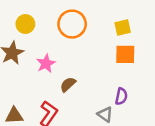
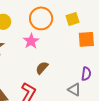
yellow square: (123, 28) -> (72, 19), moved
pink star: (46, 63) -> (31, 41), moved

